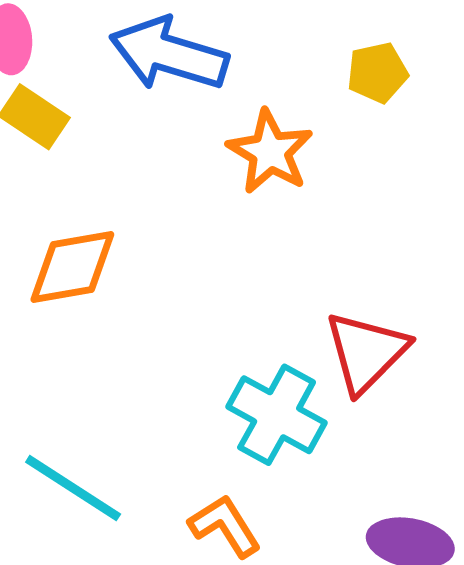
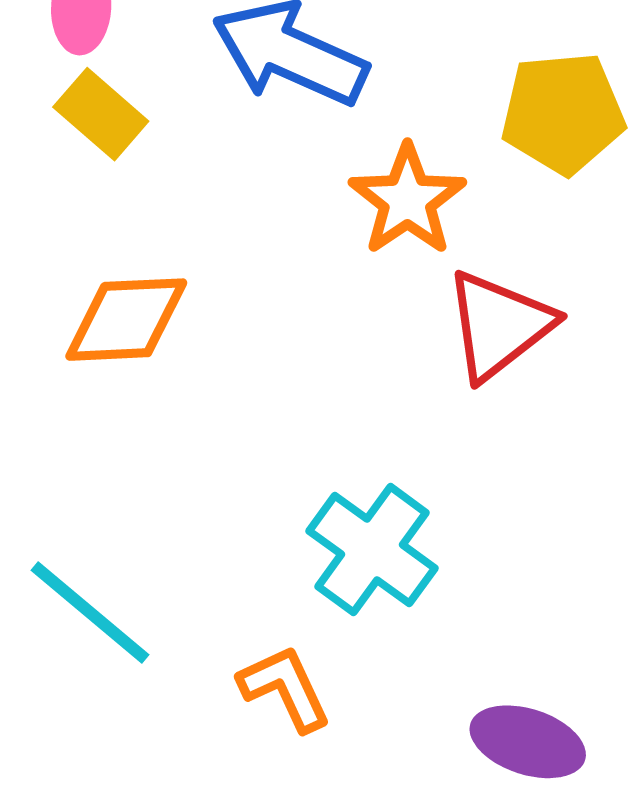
yellow pentagon: (377, 73) -> (563, 113), size x1.5
red triangle: (366, 352) -> (499, 325), moved

